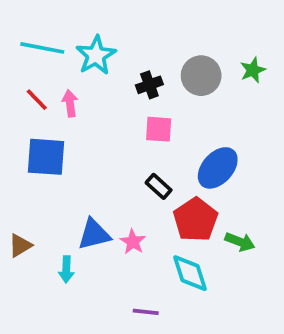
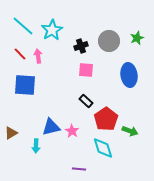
cyan line: (42, 48) -> (23, 26), turned 30
blue ellipse: (218, 168) -> (129, 75), moved, turned -50

